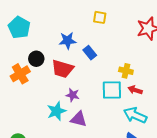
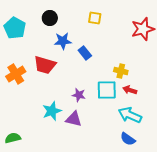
black circle: (36, 59) -> (50, 18), moved
red trapezoid: (62, 69) -> (45, 65), moved
purple star: (73, 95) -> (79, 95), moved

